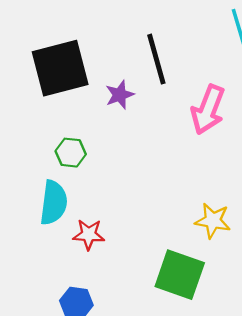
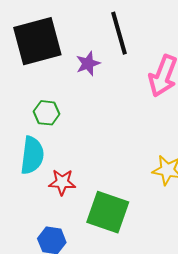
green square: (180, 275) -> (108, 212), moved

